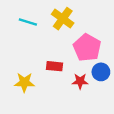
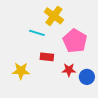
cyan line: (28, 22) -> (37, 33), moved
blue circle: (101, 72) -> (87, 77), moved

